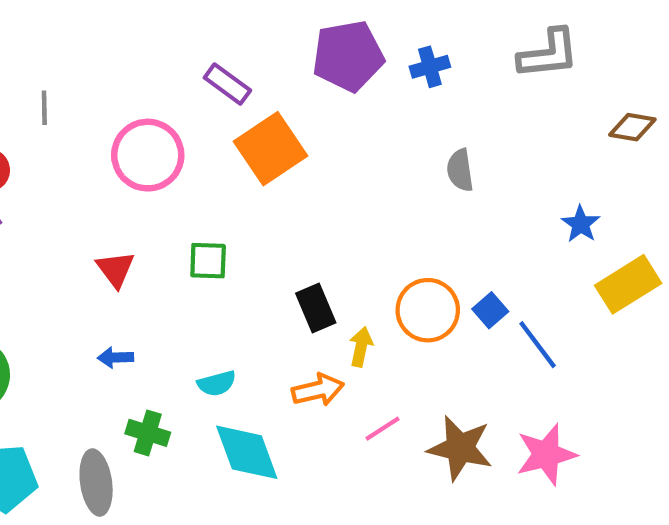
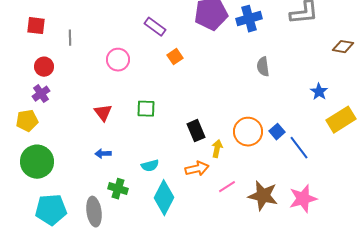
blue cross: (430, 67) -> (249, 19), size x1.4
orange square: (271, 149) -> (175, 57), size x0.5
pink circle: (148, 155) -> (118, 60), size x0.7
cyan diamond: (247, 452) -> (164, 198), turned 48

